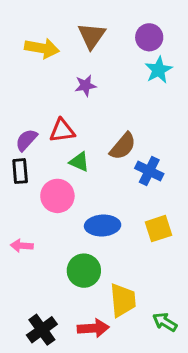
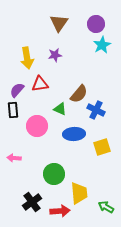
yellow arrow: (42, 48) -> (27, 58), moved, turned 70
green triangle: (79, 162) -> (60, 109), moved
blue ellipse: (103, 225) -> (74, 134), moved
black cross: (42, 330) -> (32, 202), moved

